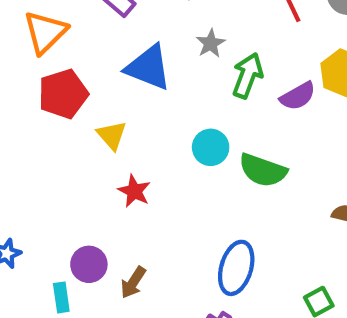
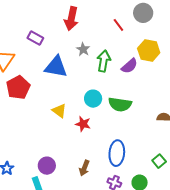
yellow triangle: (112, 135) -> (59, 111), moved
red star: (134, 191) -> (83, 124), moved
brown arrow: (133, 282) -> (84, 168), moved

